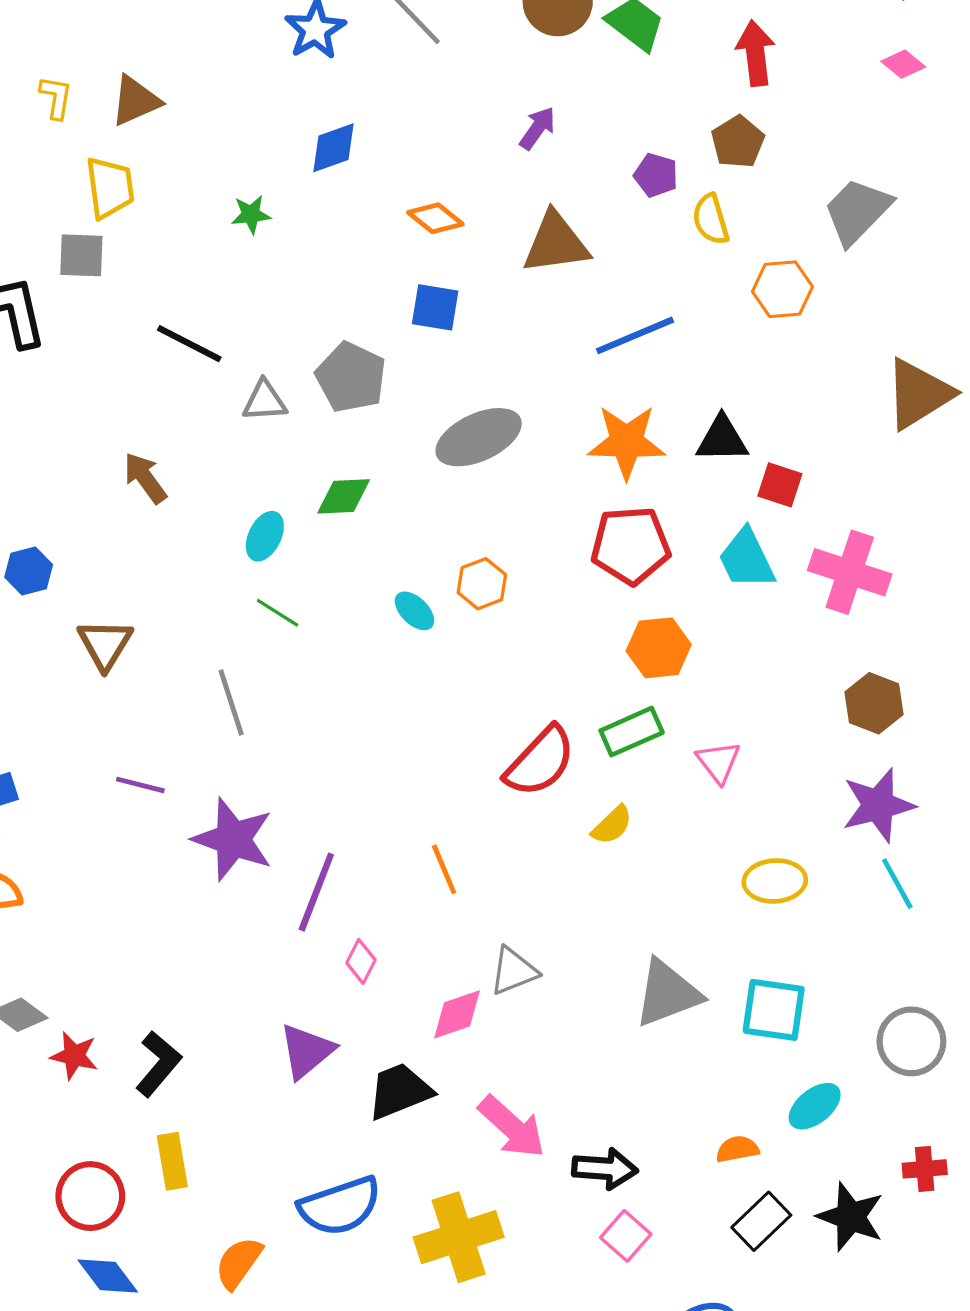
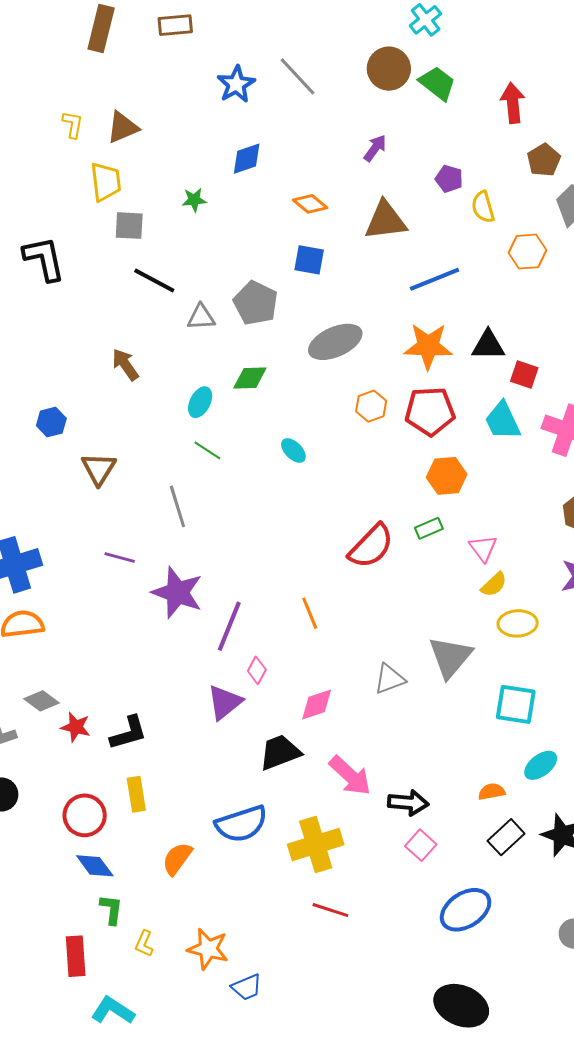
brown pentagon: (738, 142) -> (544, 160), moved
gray square: (81, 255) -> (129, 226), moved
orange hexagon: (482, 584) -> (371, 406), moved
green rectangle: (632, 732) -> (429, 528), size x0.7
yellow semicircle: (612, 825) -> (494, 585), moved
gray triangle: (514, 971) -> (390, 679), moved
gray triangle: (667, 993) -> (450, 657), moved, turned -30
purple triangle: (307, 1051) -> (225, 702), moved
black L-shape: (158, 1064) -> (128, 733), turned 33

